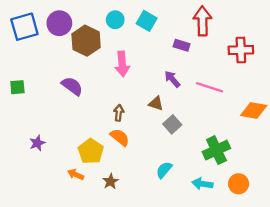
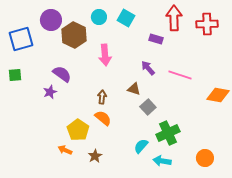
blue square: (24, 27) -> (21, 39), moved
red cross: (241, 50) -> (207, 24), moved
purple star: (37, 143) -> (50, 92), moved
green cross: (216, 150) -> (168, 133), moved
cyan arrow: (202, 184) -> (162, 161), moved

